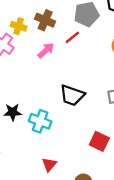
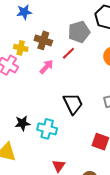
black trapezoid: (72, 95) -> (73, 104), turned -130

